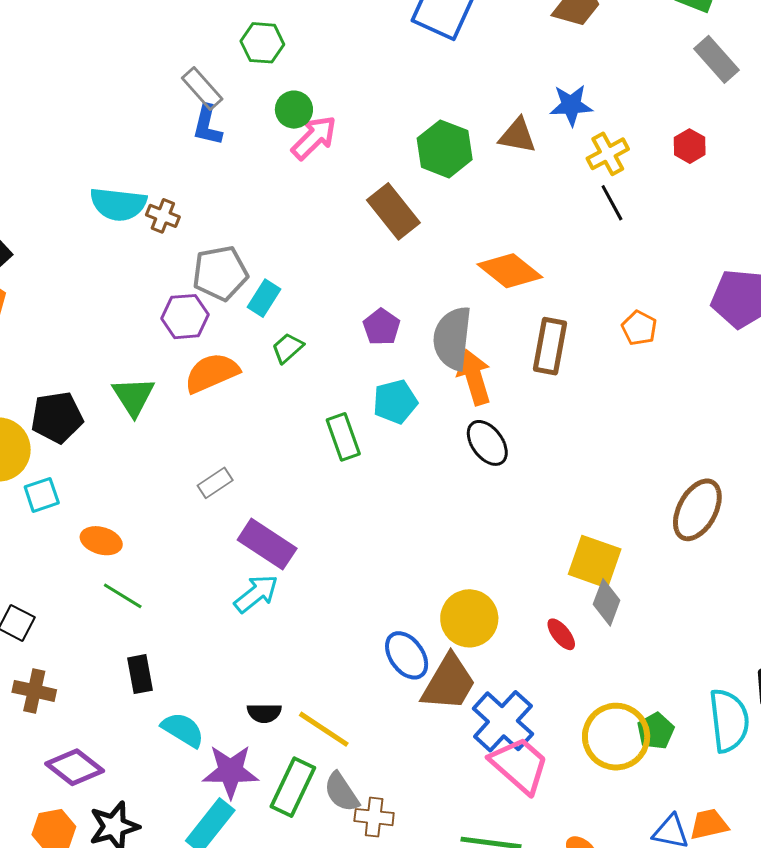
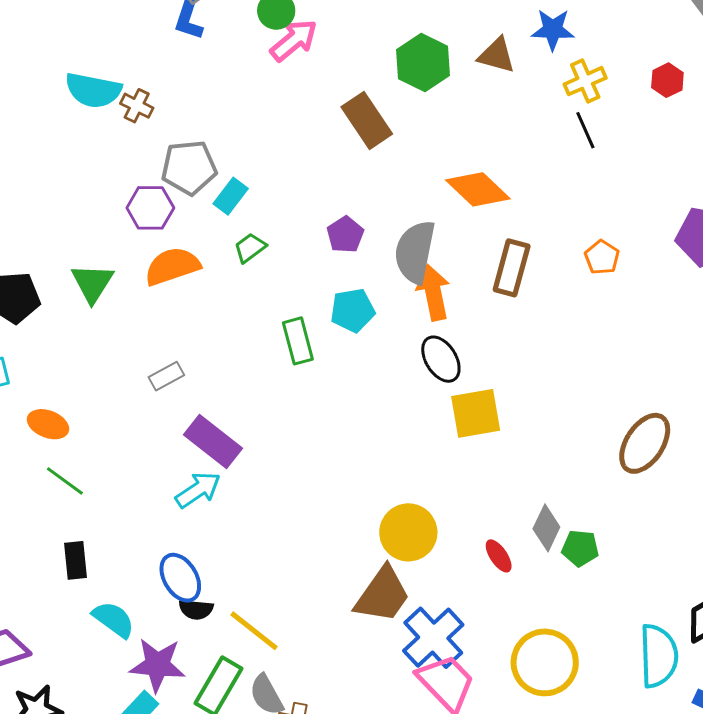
yellow square: (595, 562) -> (476, 413), moved, turned -34
blue ellipse: (407, 655) -> (180, 578), moved
green pentagon: (656, 731) -> (580, 548), moved, turned 30

